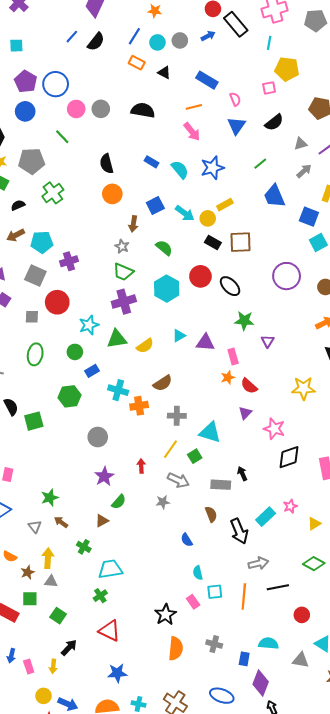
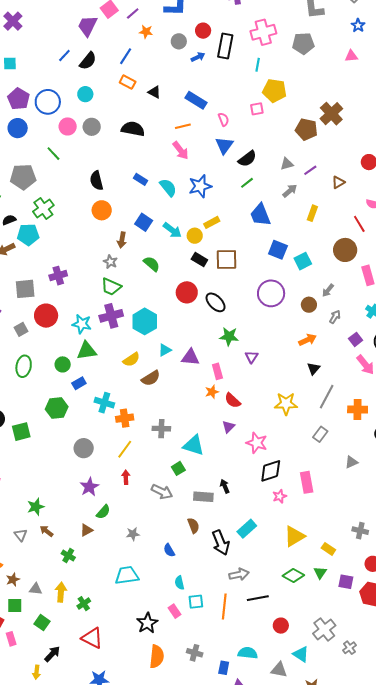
black rectangle: (236, 24) -> (225, 46), turned 50
gray circle: (180, 40) -> (179, 41), moved
cyan circle: (157, 42) -> (85, 94), moved
black semicircle: (274, 122) -> (247, 159), moved
blue square: (155, 206) -> (144, 222), turned -30
blue square: (309, 217) -> (278, 250), moved
cyan pentagon: (42, 242) -> (28, 235), moved
gray square: (35, 275) -> (25, 289), turned -30
cyan hexagon: (167, 289) -> (145, 321), moved
gray square: (32, 317) -> (21, 329), turned -32
cyan star: (89, 325) -> (82, 324), moved, turned 30
green triangle: (117, 339) -> (87, 351), moved
brown semicircle: (163, 383) -> (151, 378), moved
yellow line: (170, 449) -> (125, 449), moved
gray star: (163, 502) -> (133, 534), moved
pink star: (290, 506) -> (280, 496), moved
yellow triangle: (314, 524) -> (294, 536), size x1.6
yellow arrow: (48, 558) -> (61, 592), moved
cyan trapezoid: (110, 569) -> (127, 575), moved
pink rectangle: (29, 666) -> (11, 639), moved

